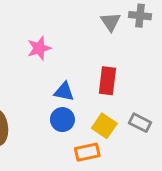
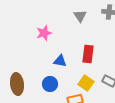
gray triangle: (111, 22) -> (80, 16), moved
blue circle: (62, 120) -> (50, 84), moved

